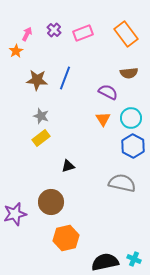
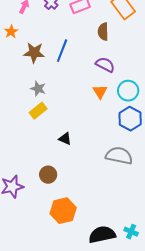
orange star: (16, 51) -> (11, 32), moved
brown semicircle: (129, 73) -> (103, 32), moved, turned 96
black triangle: (68, 166) -> (65, 139), turned 40
brown circle: (51, 202) -> (48, 175), size x0.7

